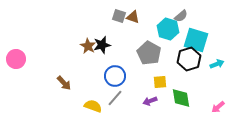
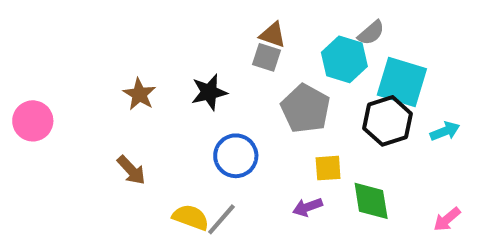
gray square: (119, 16) -> (267, 57), moved
brown star: (88, 46) -> (139, 94), moved
gray line: (115, 98) -> (221, 219), moved

